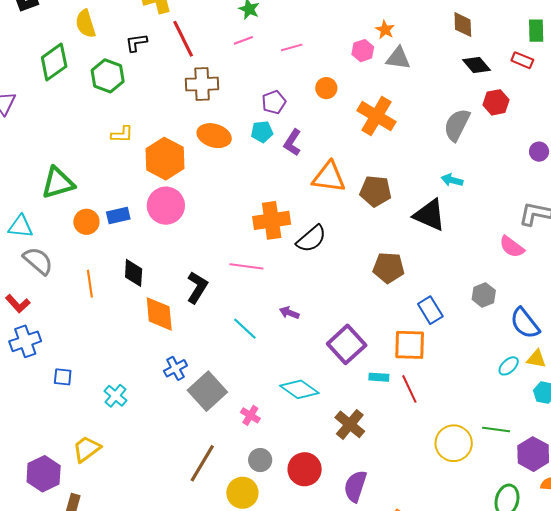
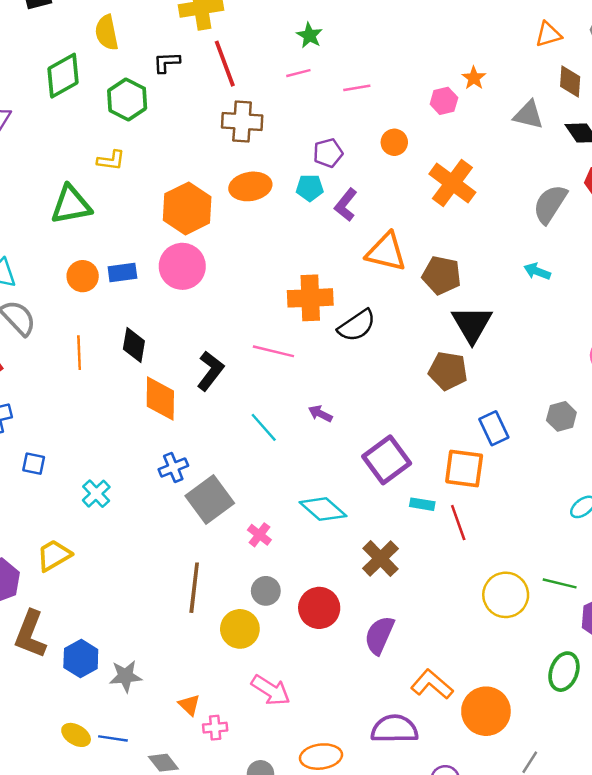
gray triangle: (398, 58) -> (528, 115), moved
yellow L-shape: (122, 134) -> (111, 160), moved
orange ellipse: (214, 136) -> (250, 186), turned -32
green triangle: (58, 183) -> (71, 205), moved
black triangle: (429, 215) -> (472, 324), moved, turned 30
brown line: (202, 463) -> (194, 588), turned -30

